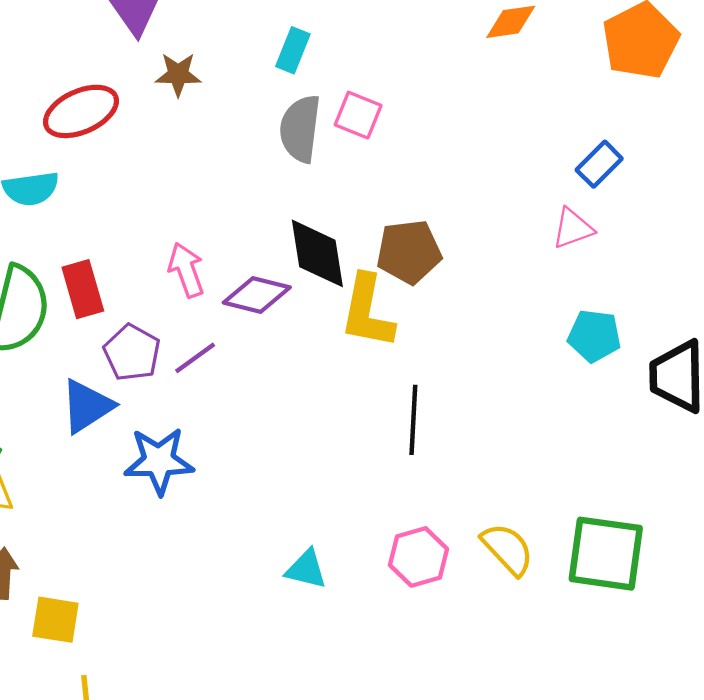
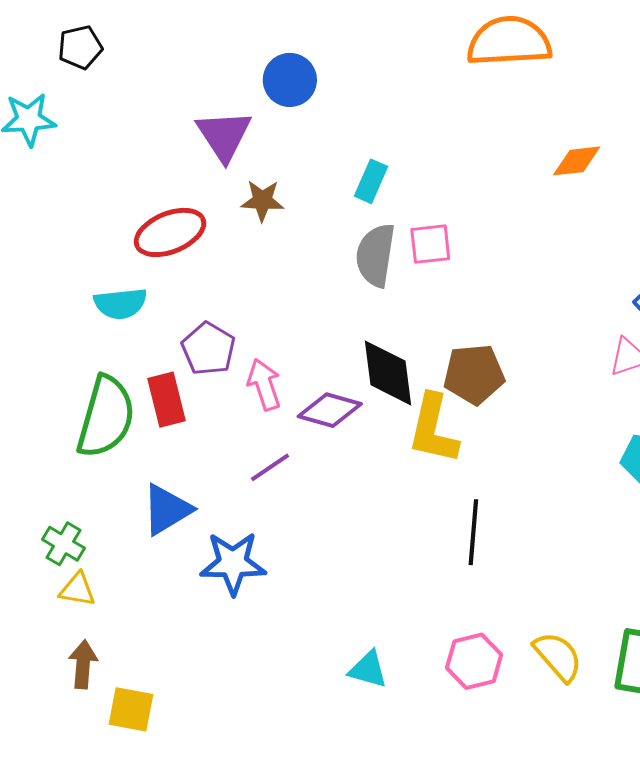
pink square: (358, 115) -> (430, 244), turned -30
purple pentagon: (132, 353) -> (208, 349), moved

